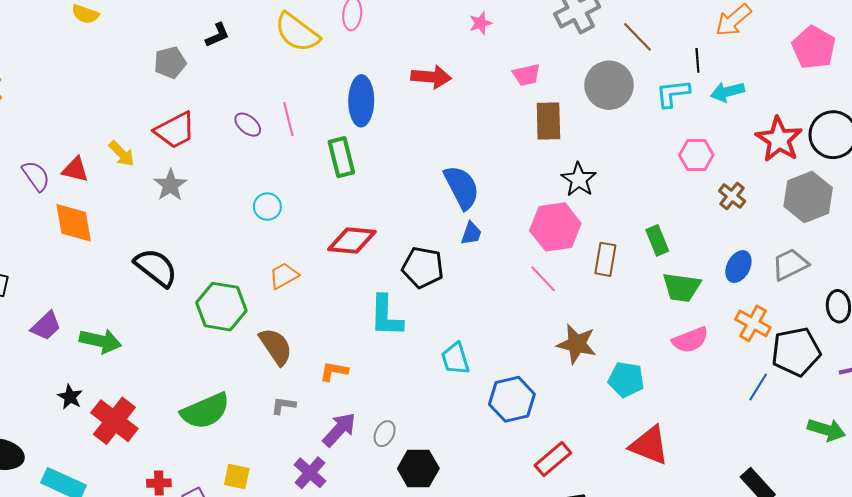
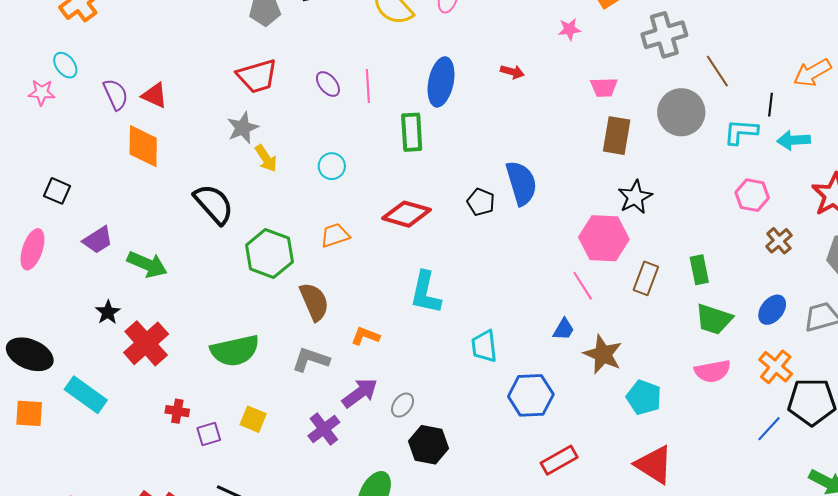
red arrow: (431, 77) -> (512, 72), size x0.6
yellow arrow: (122, 154) -> (266, 158), moved
blue trapezoid: (471, 233) -> (564, 329), moved
black pentagon: (423, 267) -> (481, 202), moved, size x0.7
gray L-shape: (283, 405) -> (311, 360), size x1.5

